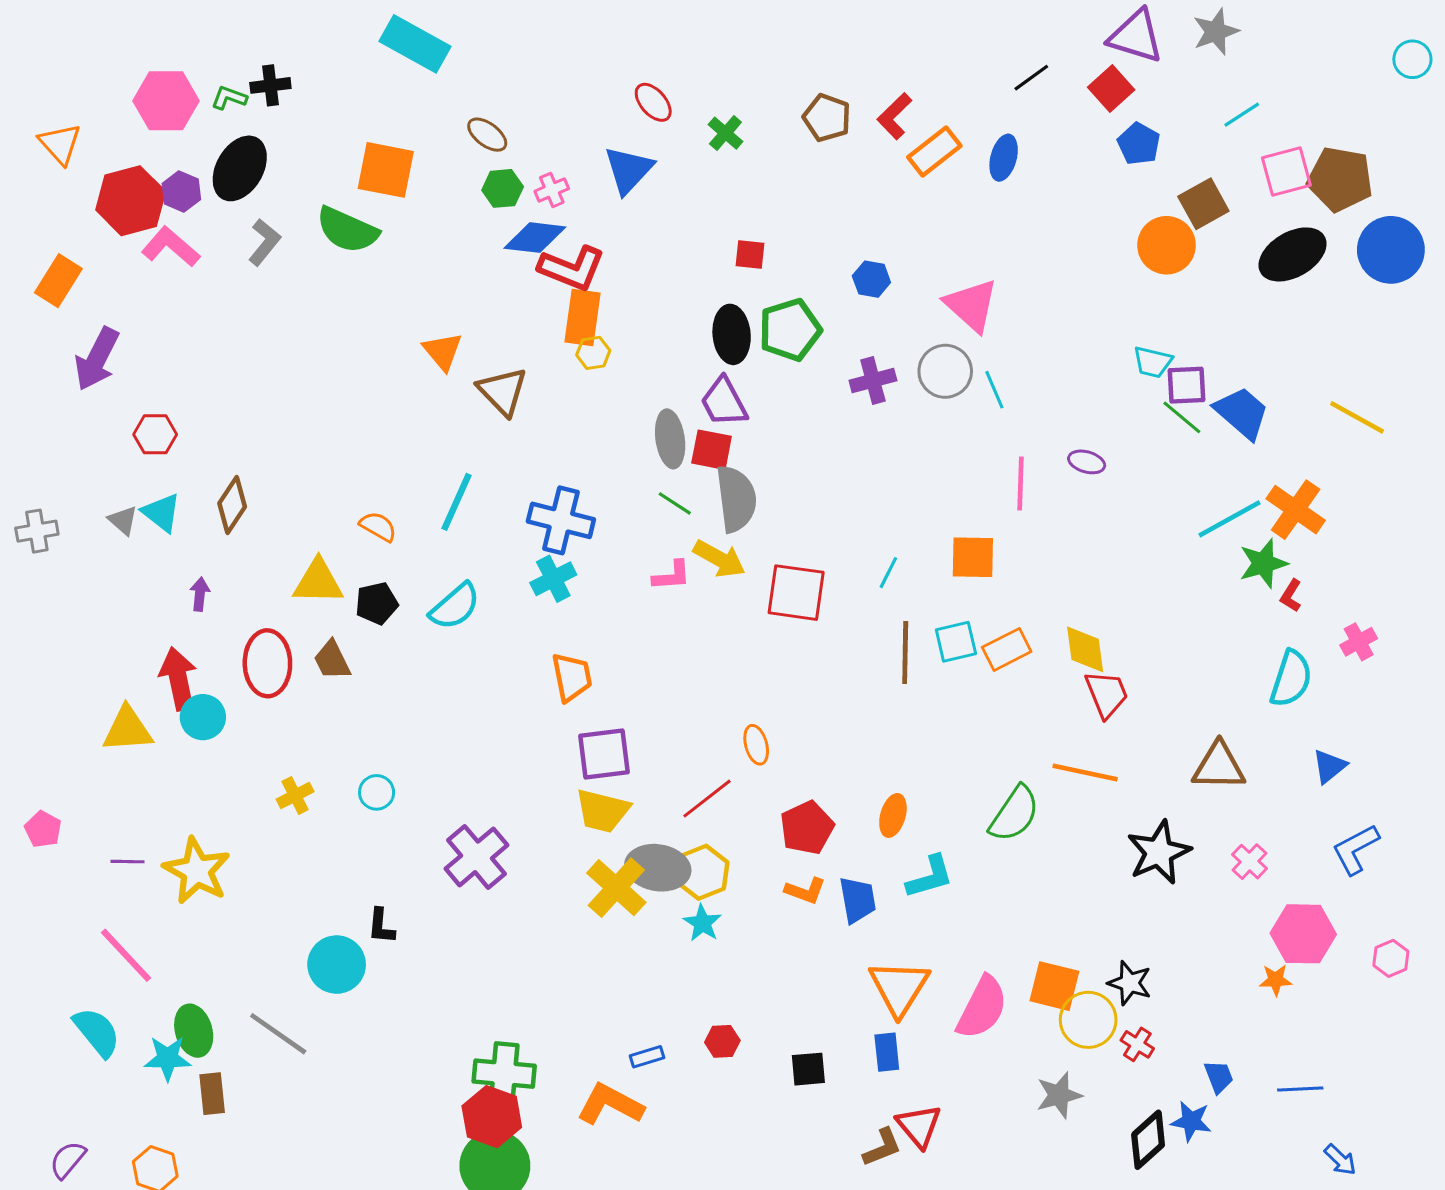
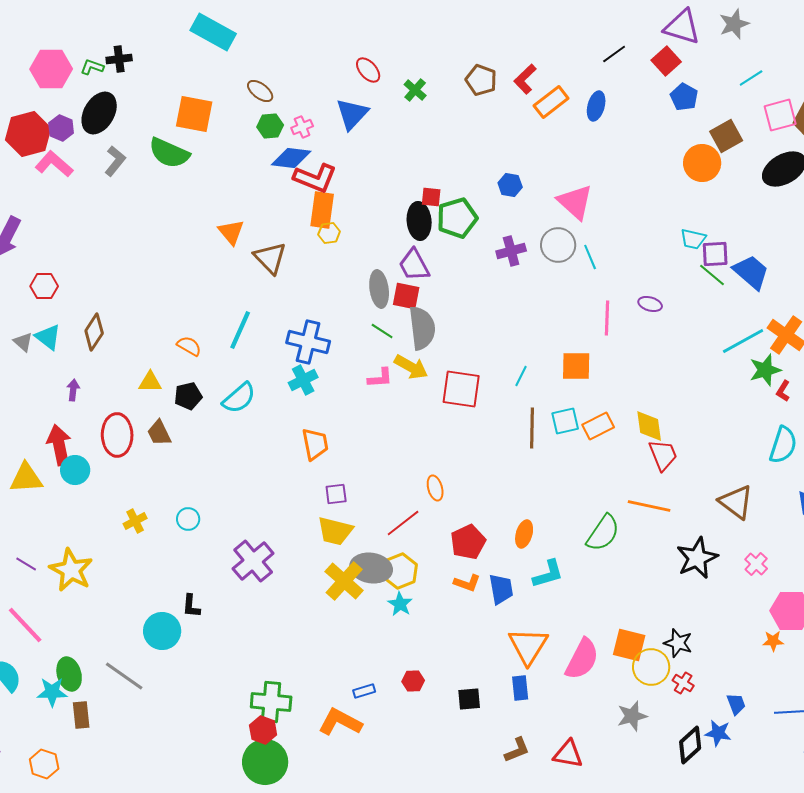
red square: (750, 254) -> (431, 197), moved
yellow triangle: (318, 582) -> (150, 382), size x0.7
purple square: (604, 754) -> (336, 494), size x0.6
brown triangle: (1219, 766) -> (736, 502), turned 36
purple line: (128, 862) -> (26, 564), turned 30
red hexagon: (492, 1117) -> (263, 730), size x0.7
red triangle: (919, 1126) -> (568, 754), moved, turned -40

